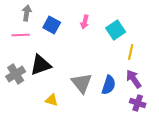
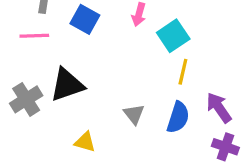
cyan square: (116, 30) -> (173, 36), moved
yellow line: (131, 52) -> (183, 72), moved
gray triangle: (82, 83) -> (134, 114), size x0.6

